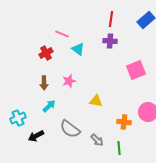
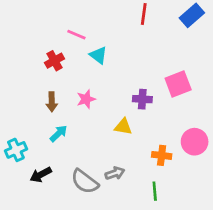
purple cross: (110, 41) -> (142, 99), moved
gray semicircle: (70, 129) -> (85, 182), moved
gray arrow: (97, 140) -> (115, 173), moved, turned -64

